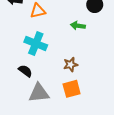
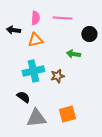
cyan cross: (36, 44) -> (33, 71), turned -35
brown star: (71, 65) -> (57, 76), moved

